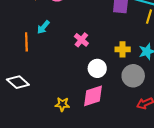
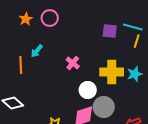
yellow cross: (123, 49) -> (112, 72), size x1.6
gray circle: (133, 76) -> (104, 107), moved

